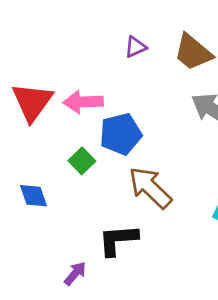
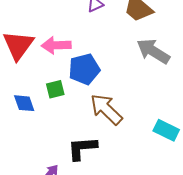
green square: (82, 161) -> (55, 89), turned 30
blue diamond: (34, 196) -> (24, 103), moved

